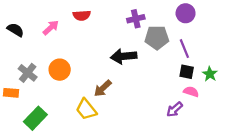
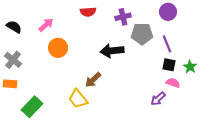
red semicircle: (82, 15) -> (88, 12), moved
orange circle: (60, 70) -> (58, 48), moved
gray cross: (28, 73) -> (13, 60), moved

